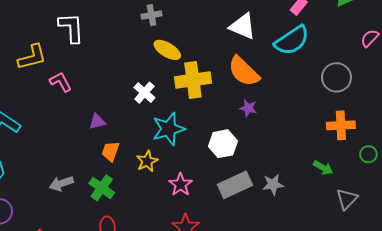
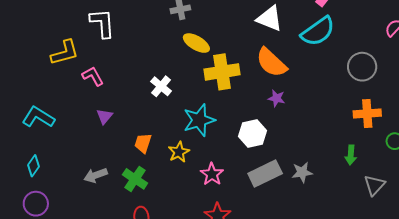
white cross: (144, 93) -> (161, 86), moved
purple triangle: (97, 121) -> (104, 116), moved, turned -36
green arrow: (323, 168) -> (351, 155), turned 66

